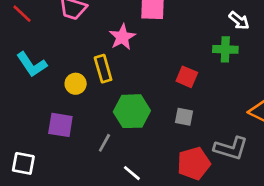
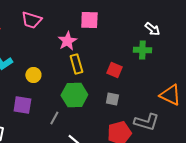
yellow rectangle: (103, 69) -> (76, 64), moved

